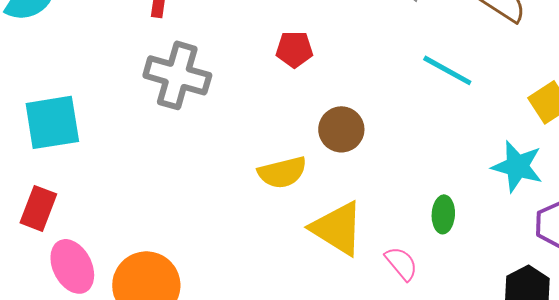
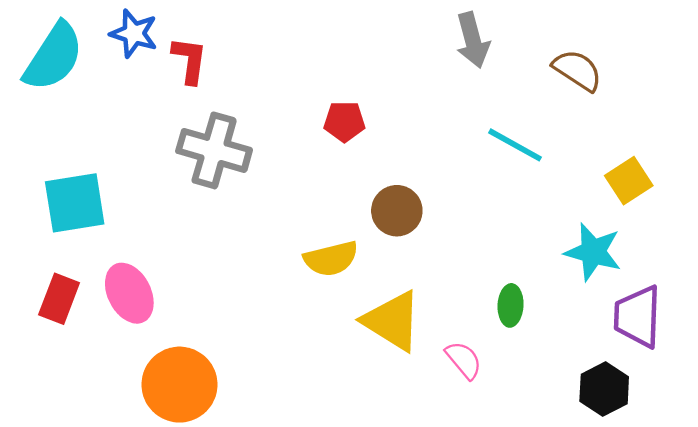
pink ellipse: (72, 266) -> (129, 293), moved

